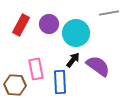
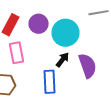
purple semicircle: (98, 66) -> (88, 66), turned 35
pink rectangle: (36, 69) -> (16, 53), moved

